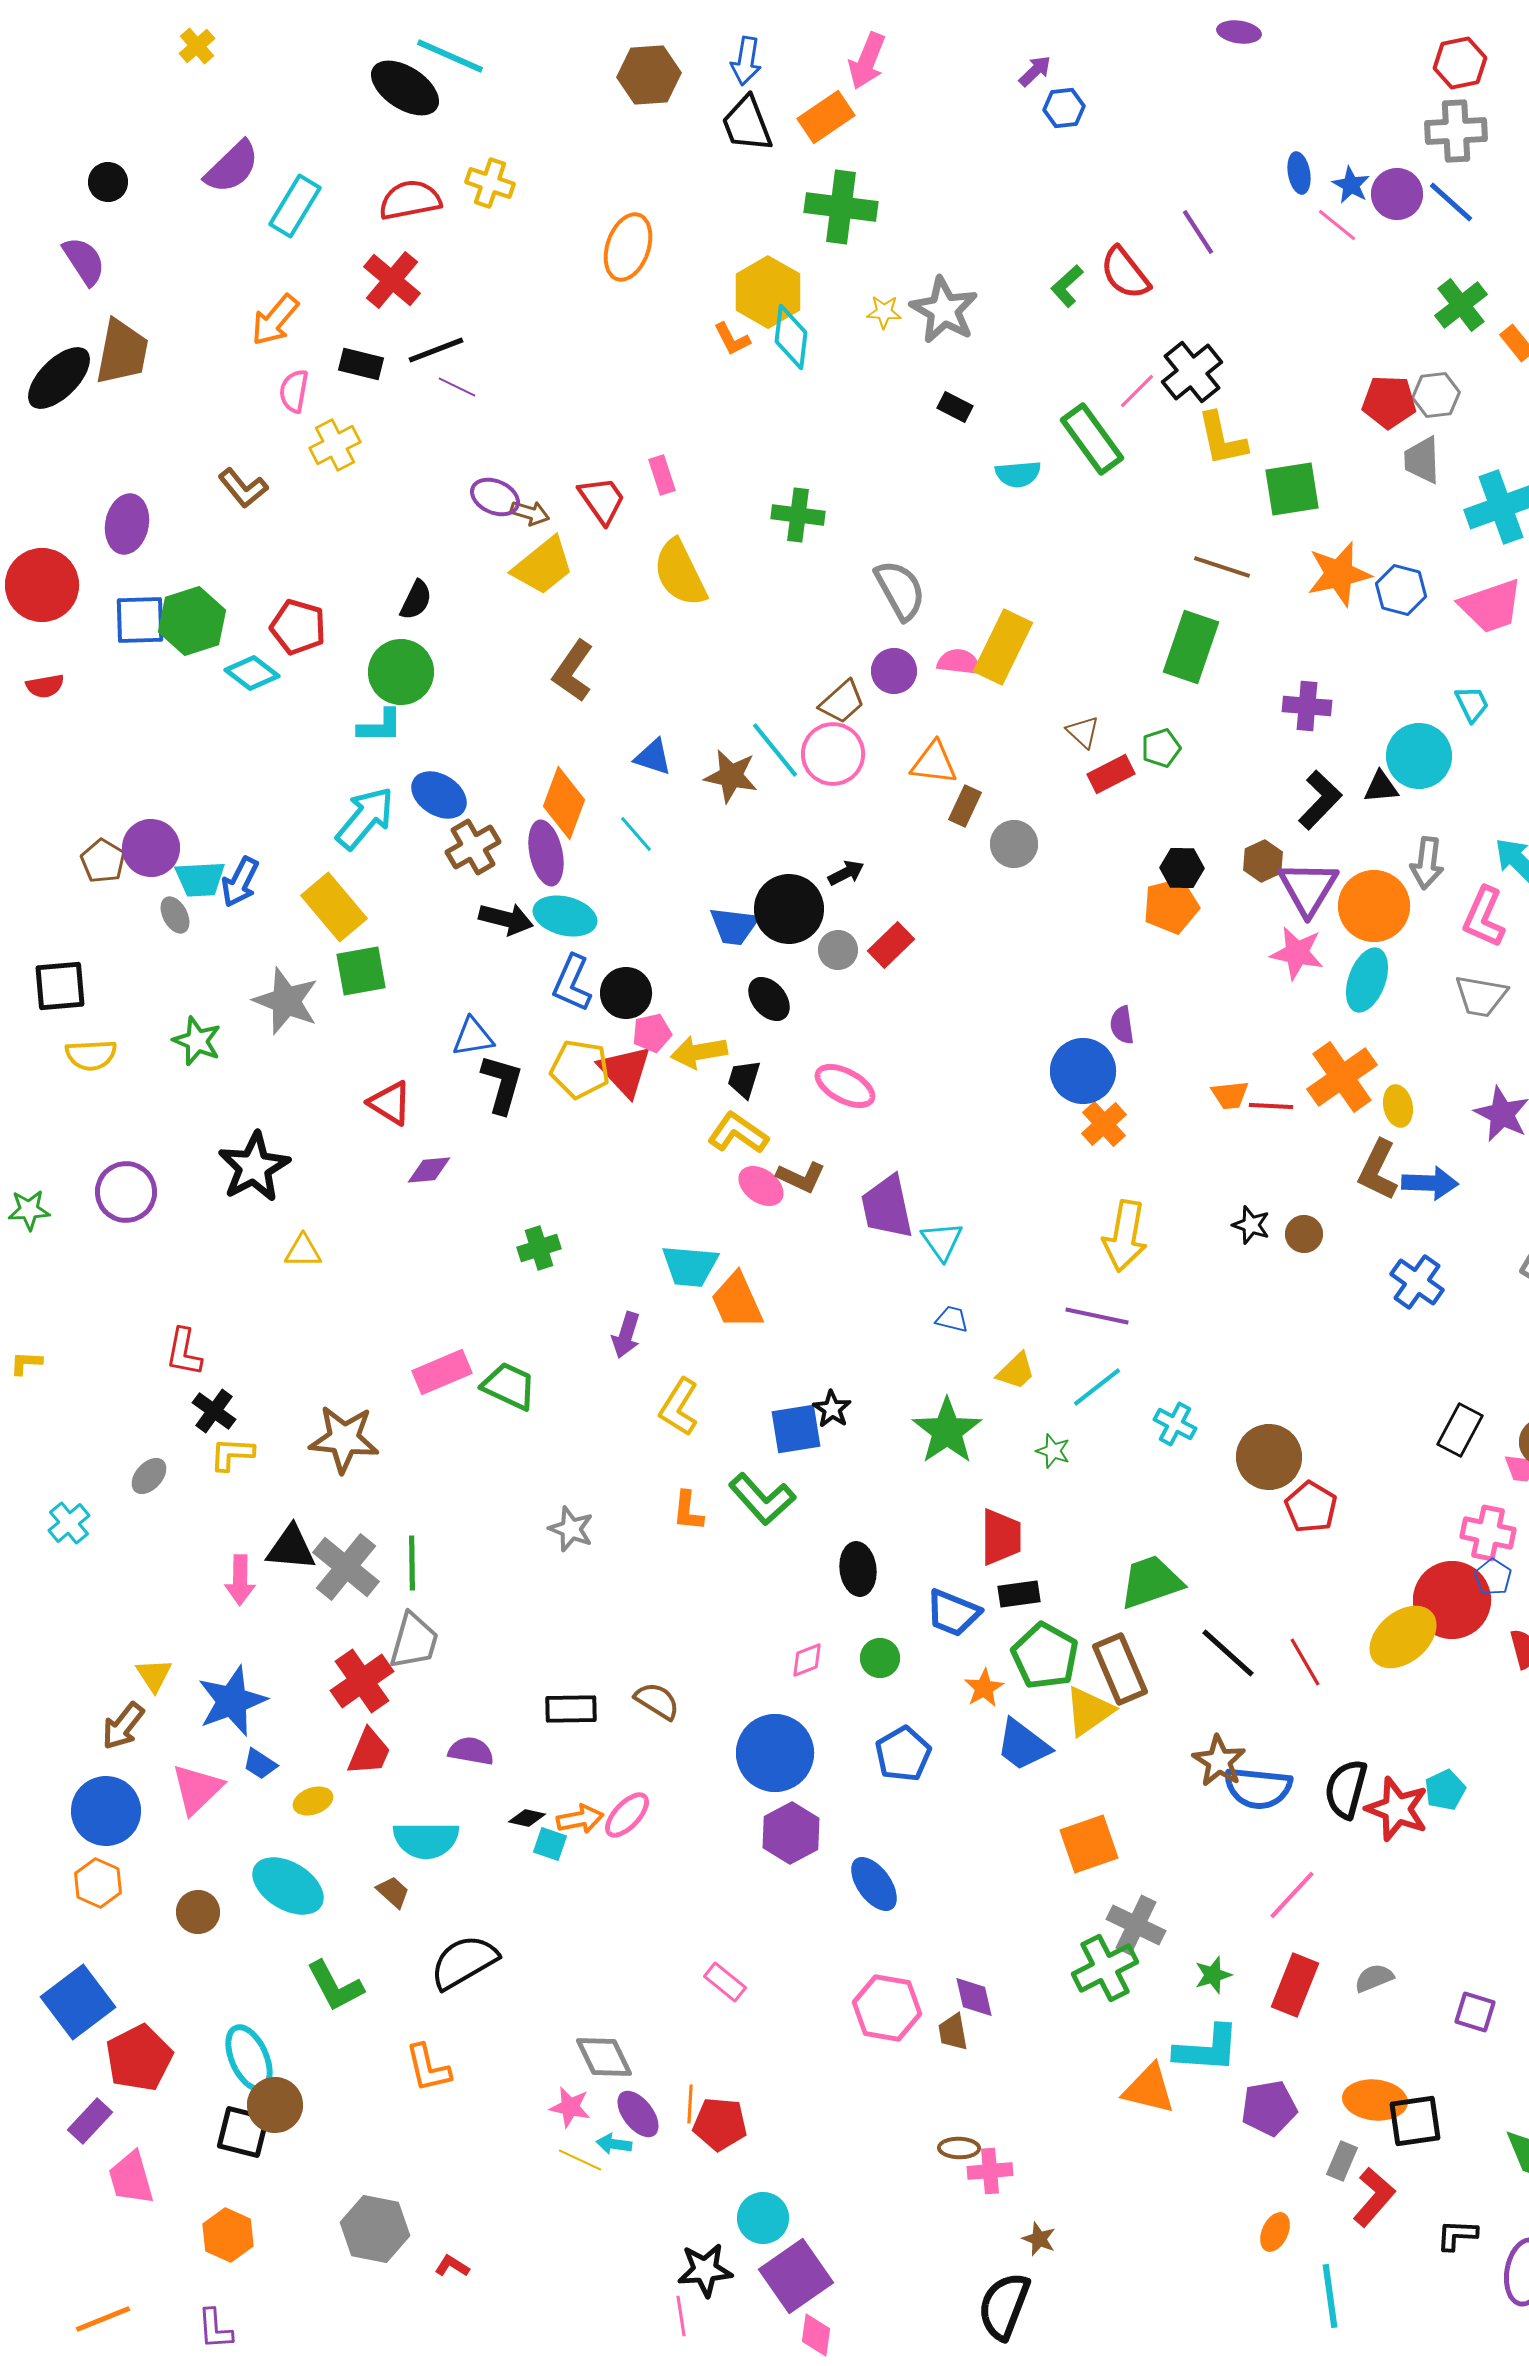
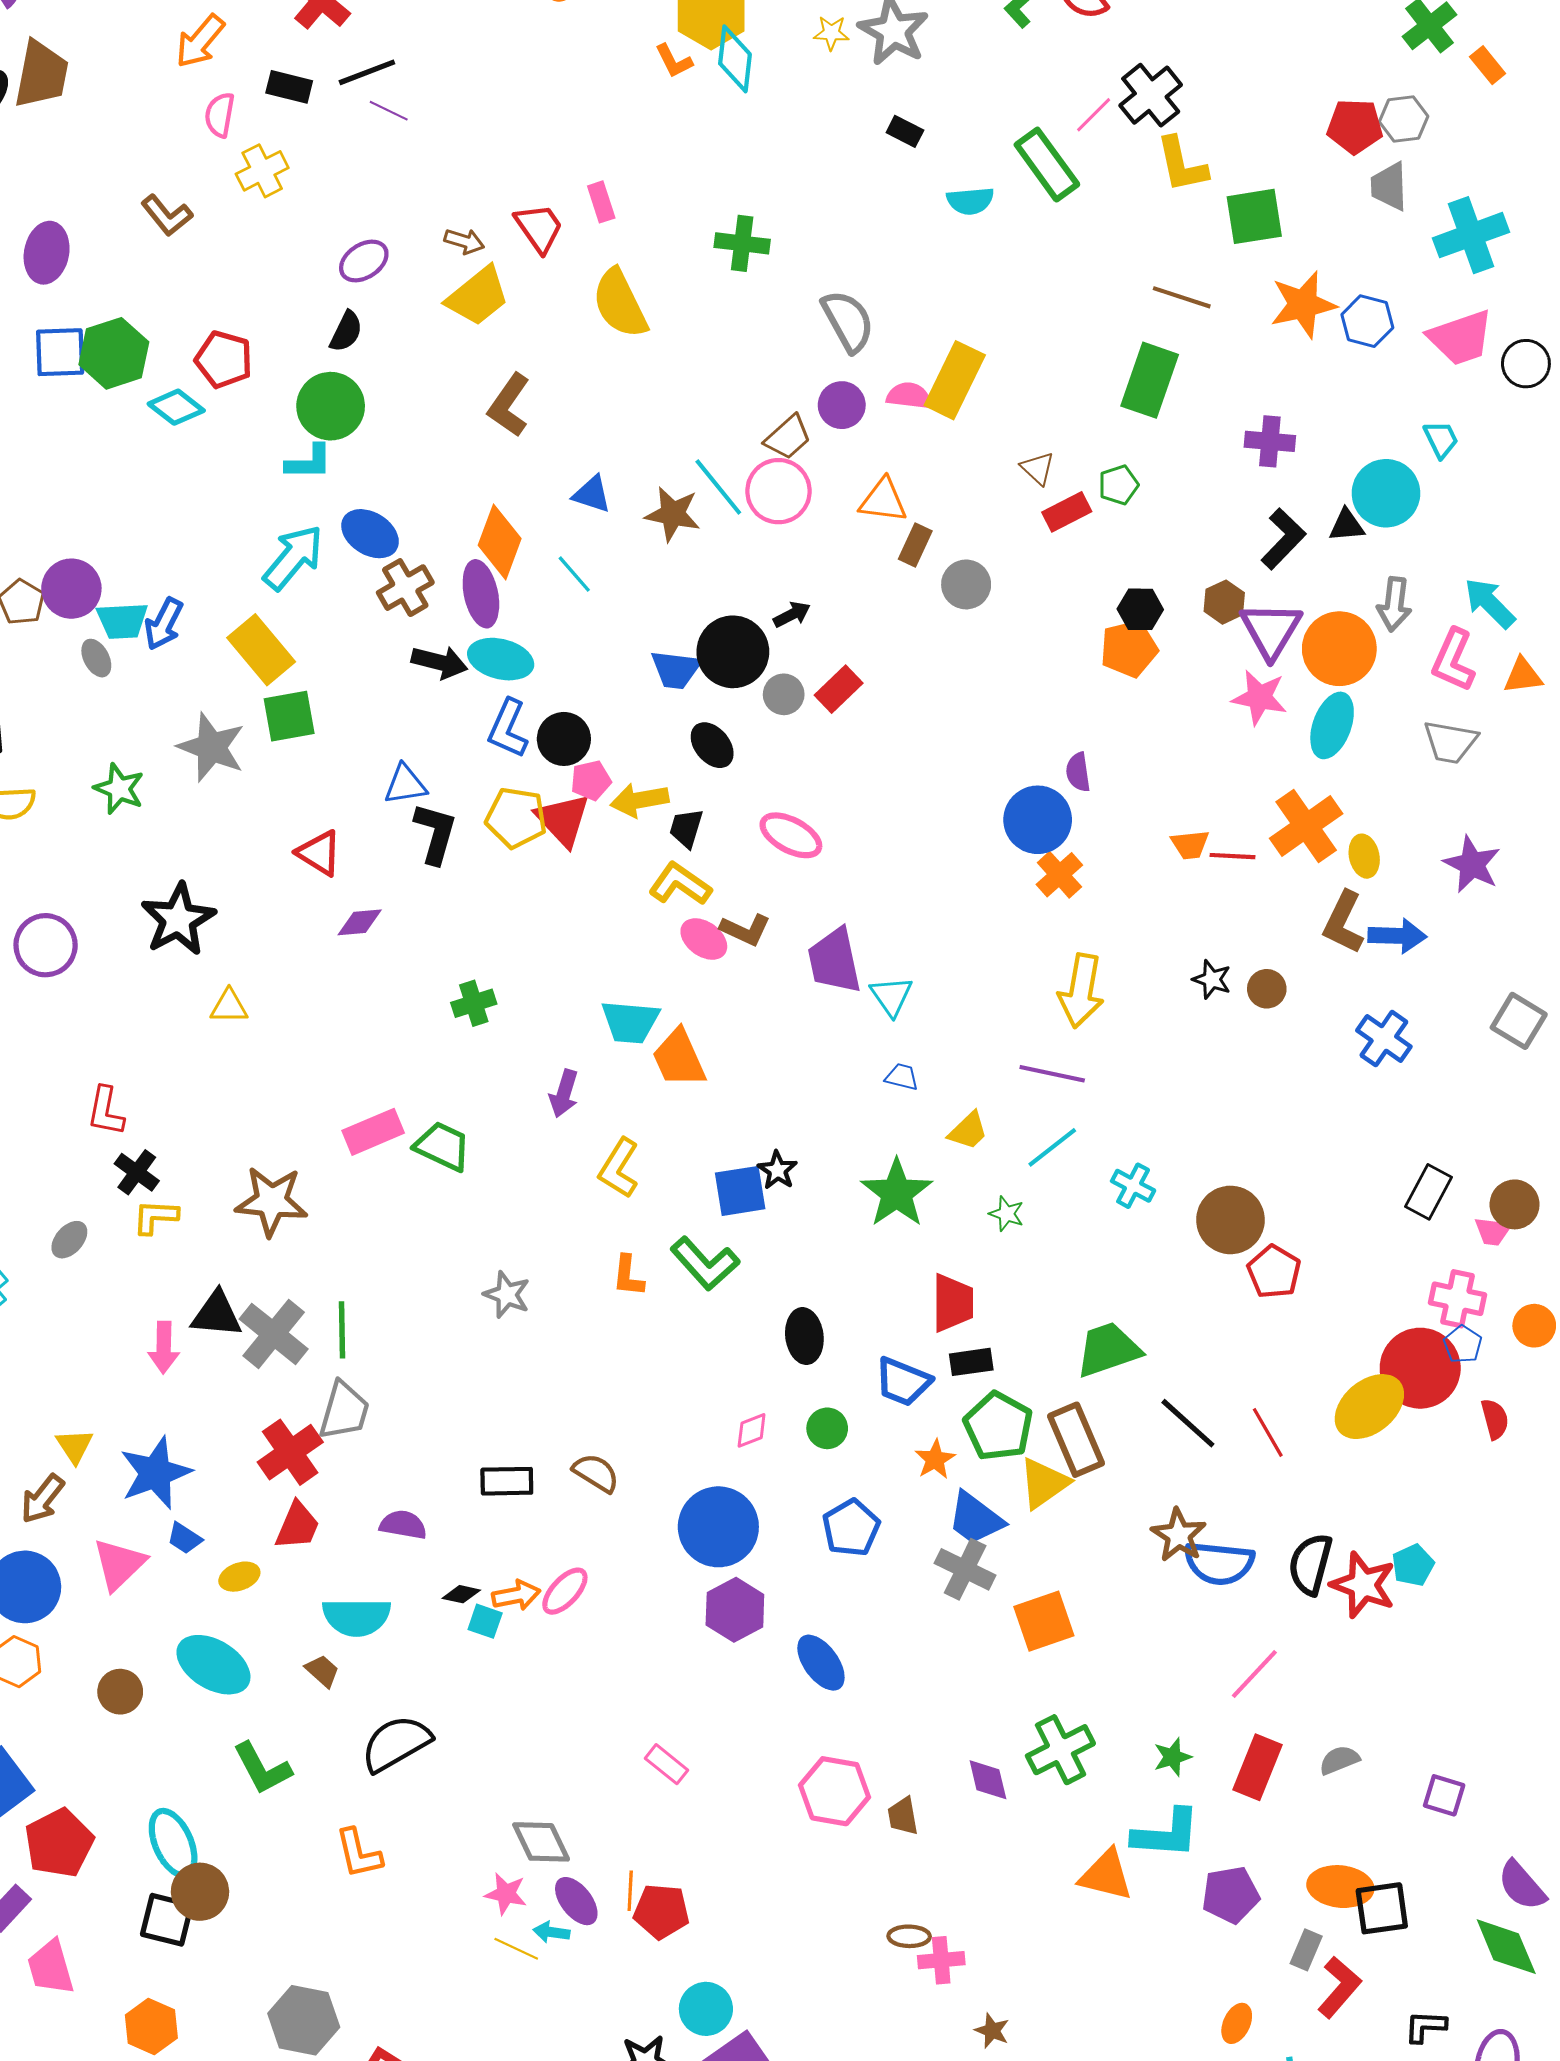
purple ellipse: (495, 497) -> (364, 261), moved, turned -57
gray cross: (1136, 1925) -> (965, 1569), moved
purple diamond: (974, 1997) -> (988, 1780), moved

